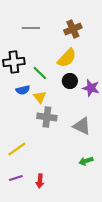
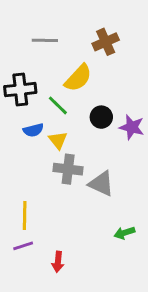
yellow semicircle: (67, 58) -> (78, 78), moved
gray triangle: (82, 126) -> (101, 184), moved
yellow line: (17, 149) -> (25, 215), turned -54
purple line: (16, 178) -> (23, 246), moved

